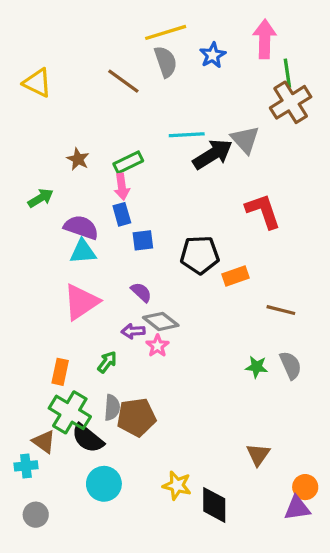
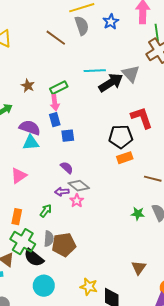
black pentagon: (200, 255) -> (121, 137), moved
pink triangle: (81, 302) -> (19, 176), moved, size x0.7

